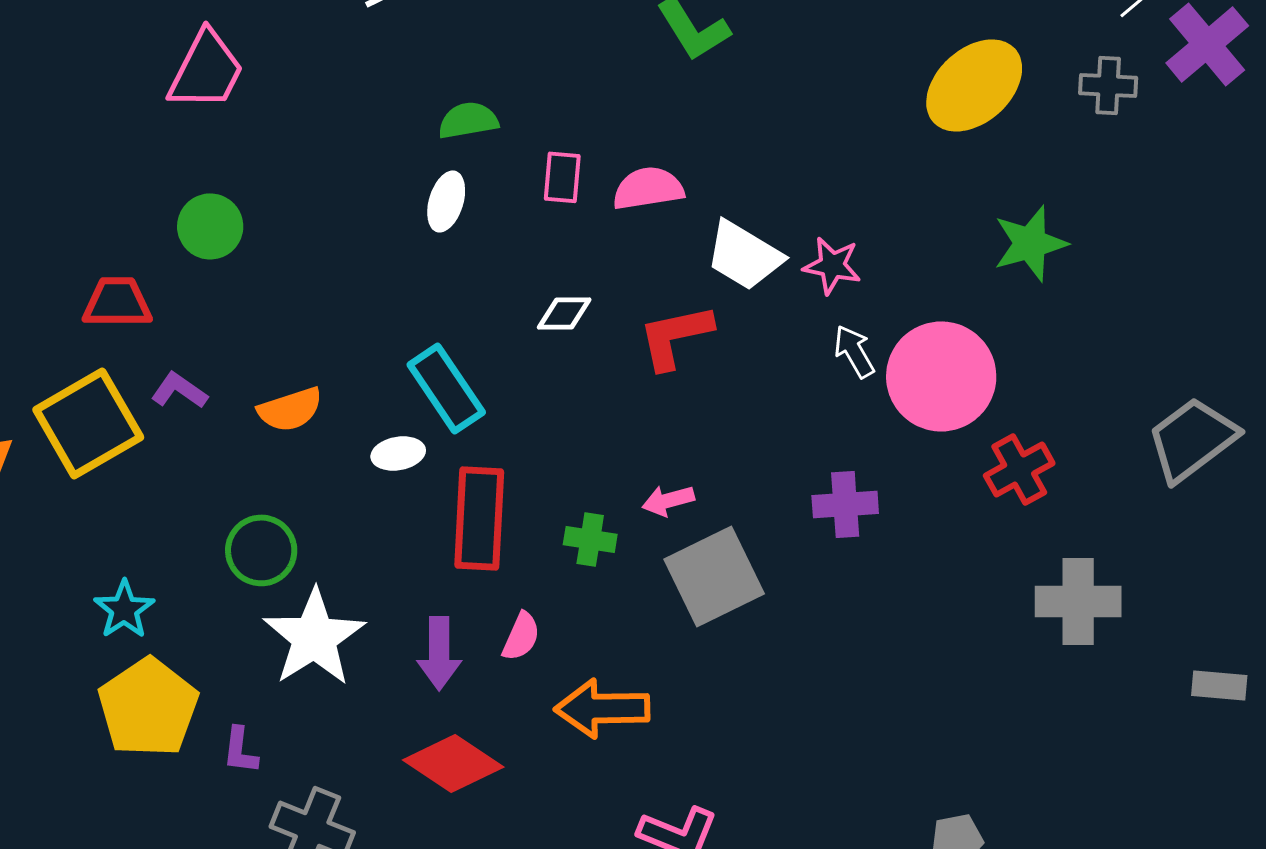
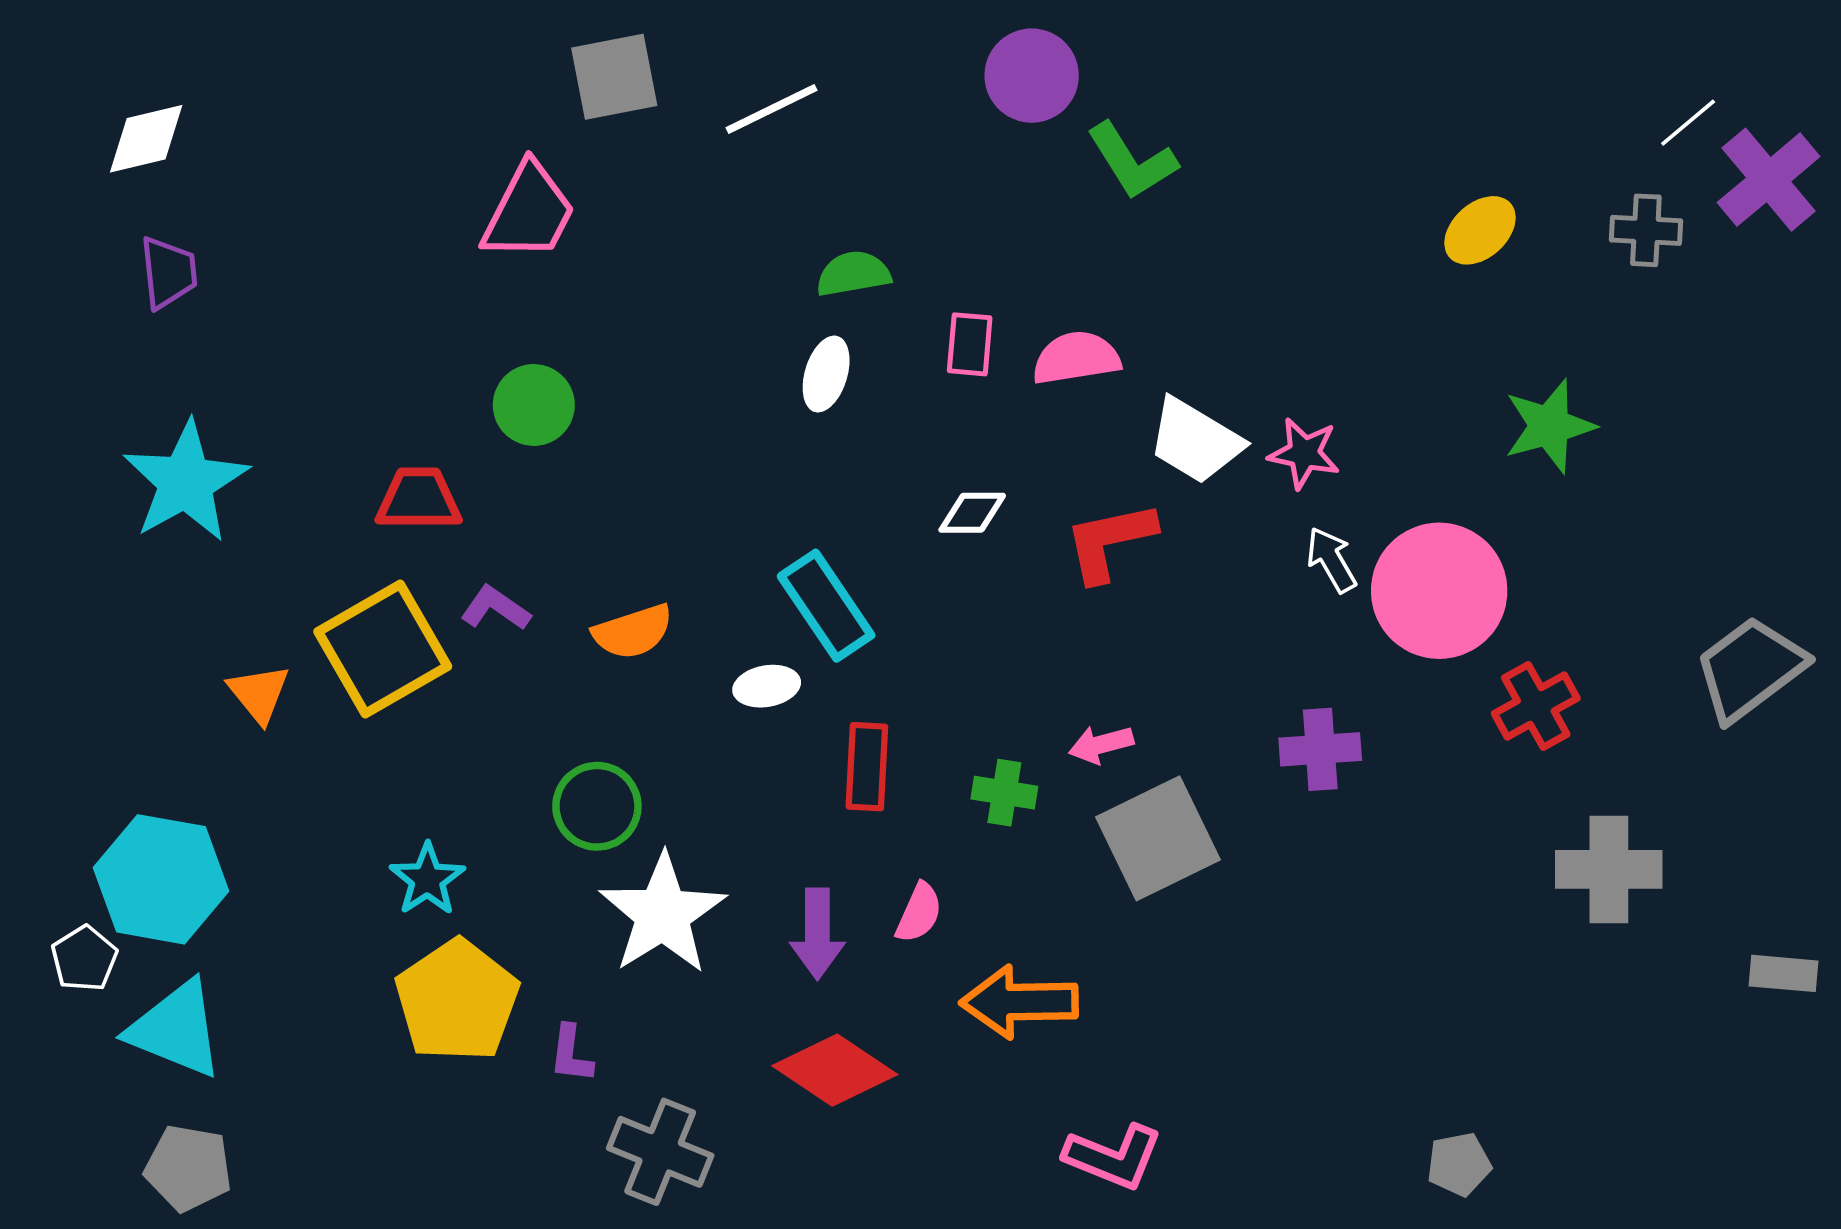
yellow ellipse: (974, 85) -> (1480, 230), size x0.6
red rectangle: (479, 518) -> (867, 767), size x0.7

